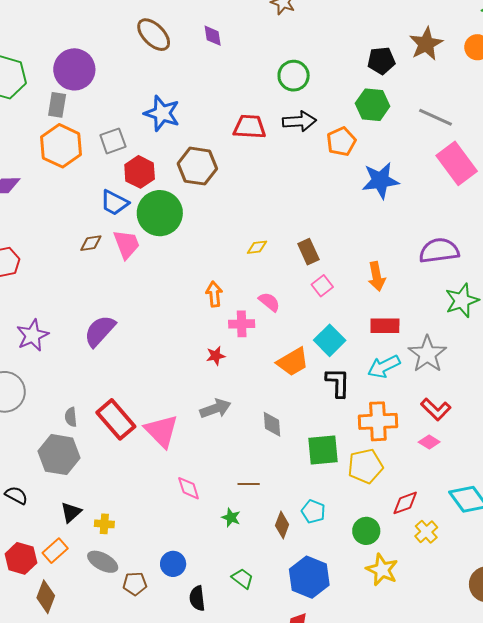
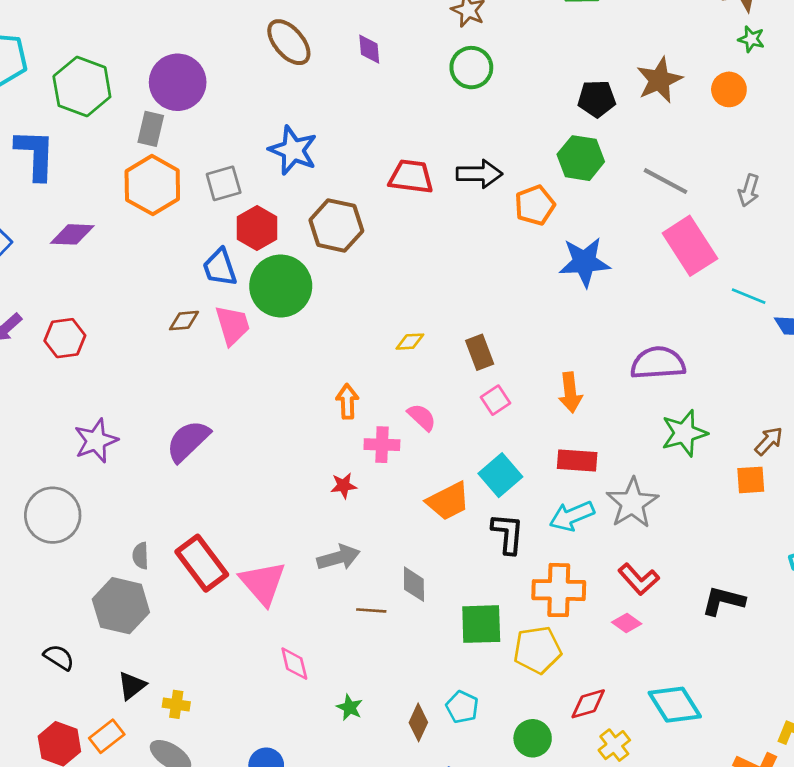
green circle: (294, 76) -> (471, 68), moved
blue trapezoid: (114, 203) -> (220, 267), turned 40
brown line: (249, 484) -> (371, 610), moved

